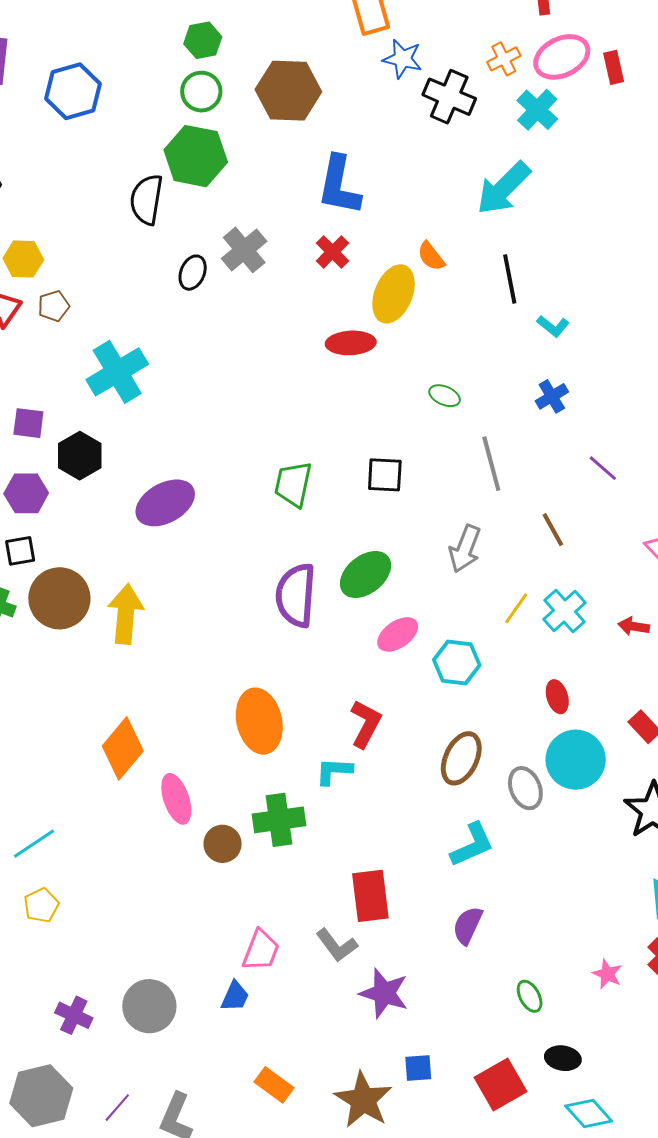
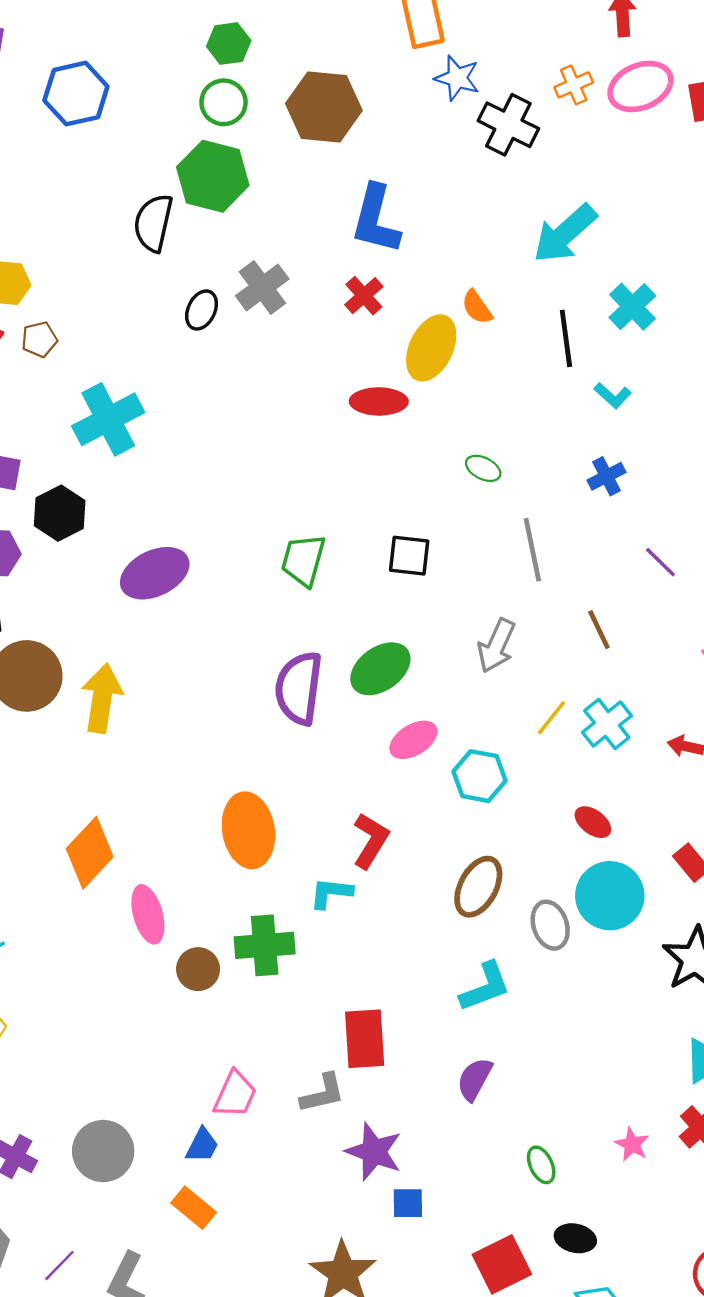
cyan cross: (537, 110) -> (632, 307), moved
red ellipse: (557, 697) -> (593, 822), turned -40
gray L-shape: (337, 945) -> (323, 1093), turned -69
blue square: (418, 1068) -> (408, 1203), moved
orange rectangle: (274, 1085) -> (194, 1208), moved

